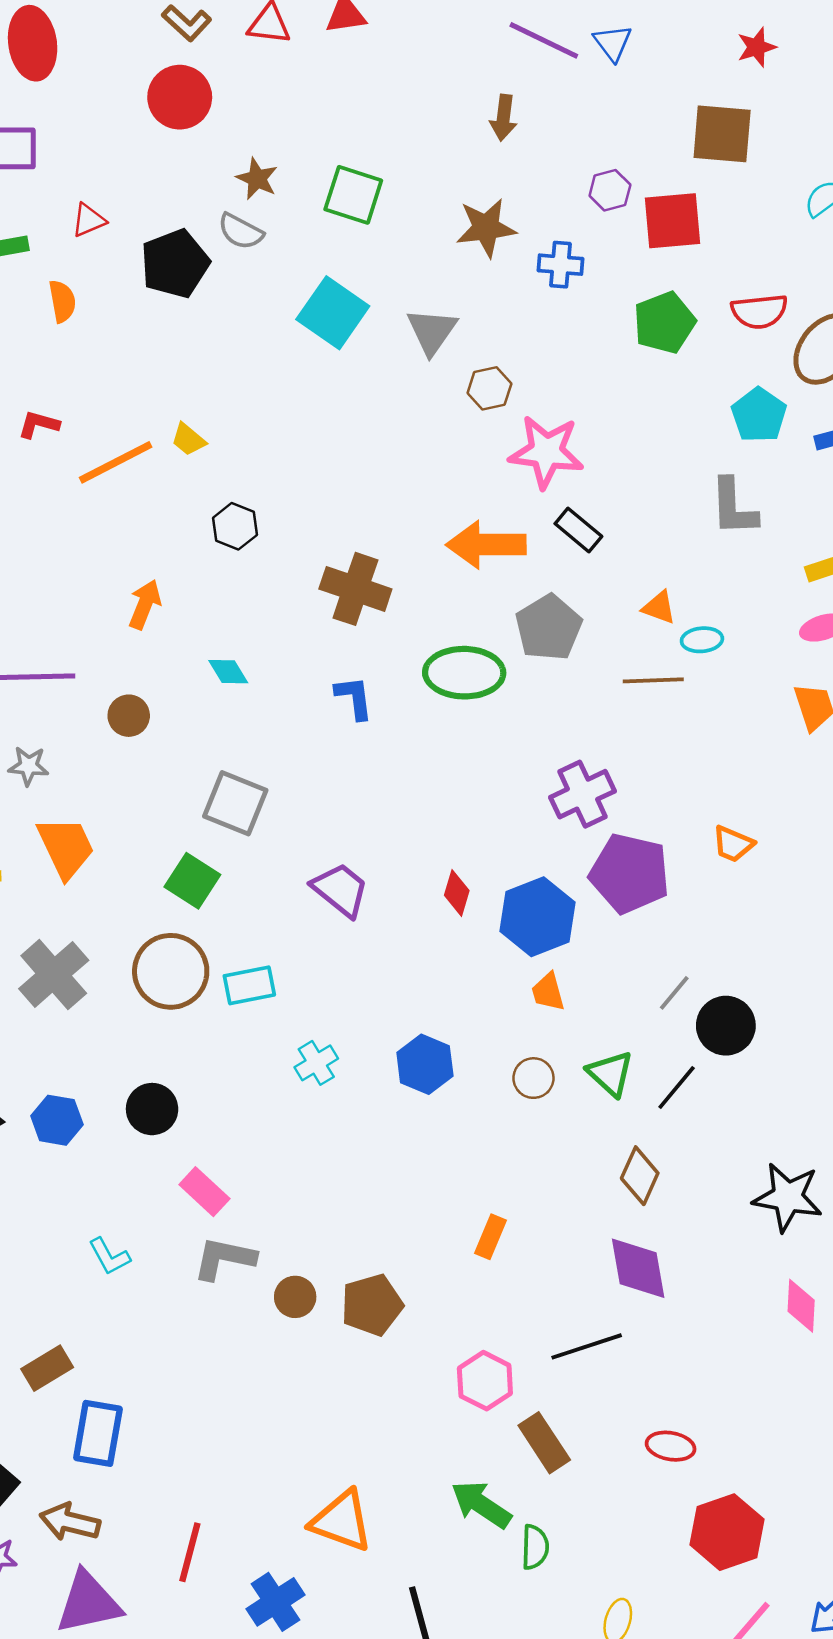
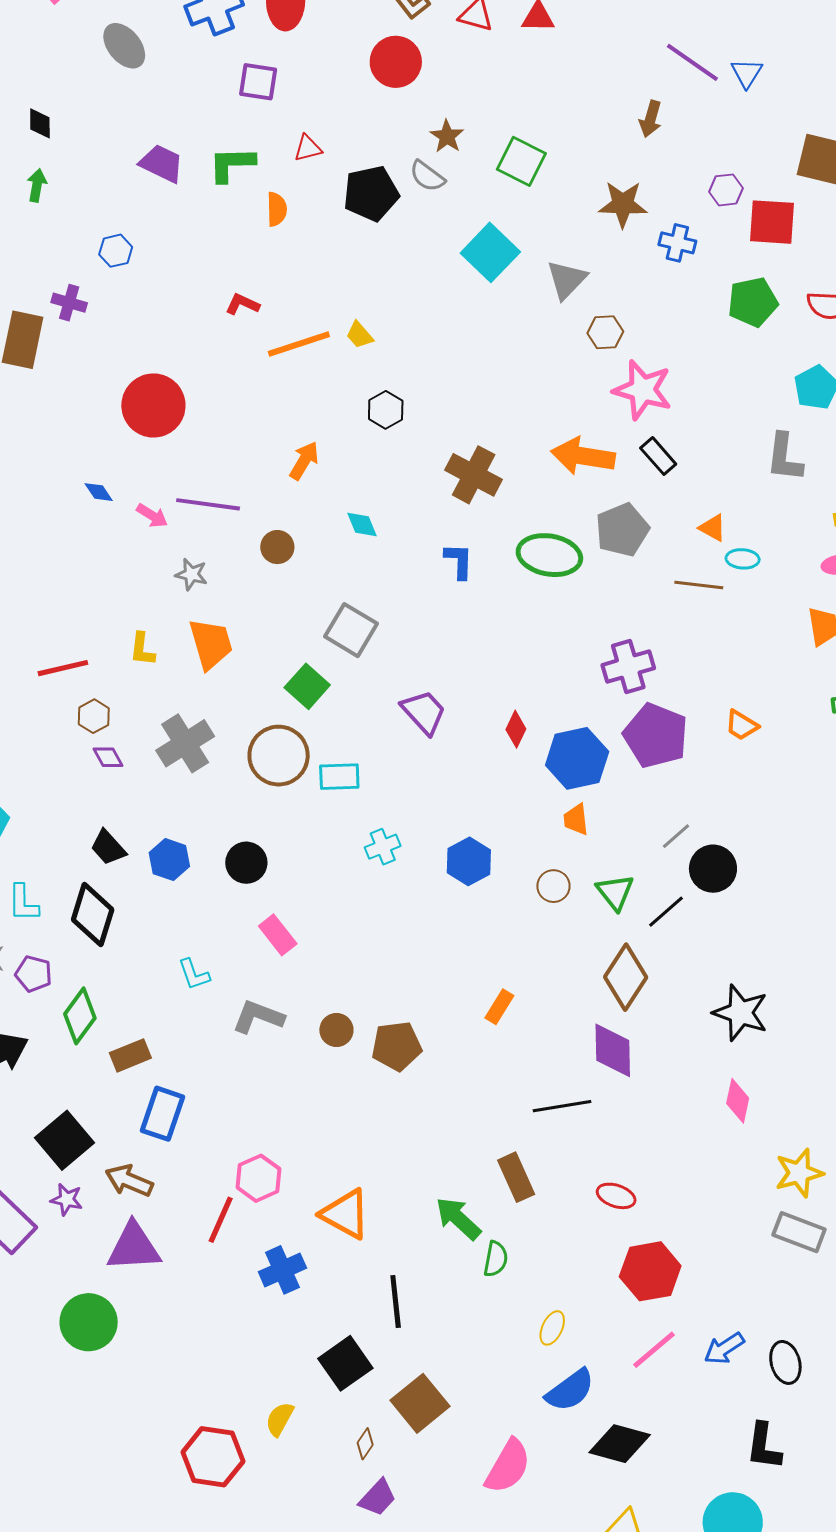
brown diamond: (640, 1176) -> (626, 977), size x1.4
gray L-shape: (224, 1258) -> (258, 1017), moved
pink hexagon: (485, 1381) -> (258, 1178), moved

